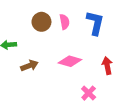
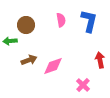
brown circle: (41, 22) -> (26, 25), moved
pink diamond: (70, 61) -> (53, 66), moved, turned -35

